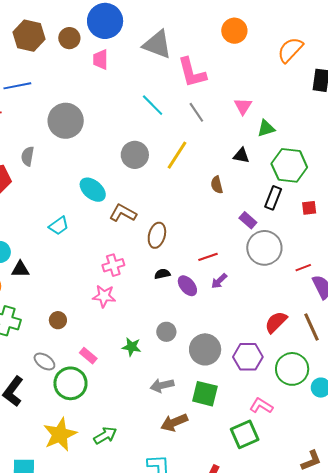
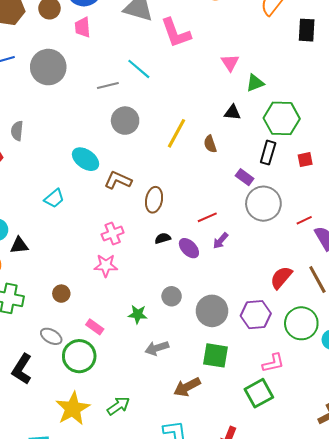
gray line: (196, 112) -> (108, 86), moved, turned -65
gray circle: (66, 121) -> (48, 67), moved
yellow line: (177, 155) -> (177, 133), moved
gray arrow: (162, 385) -> (157, 348), moved
pink L-shape: (261, 406) -> (273, 363), turned 140

